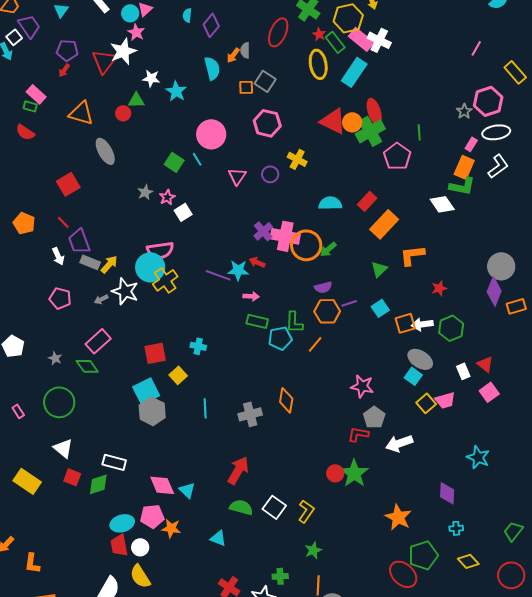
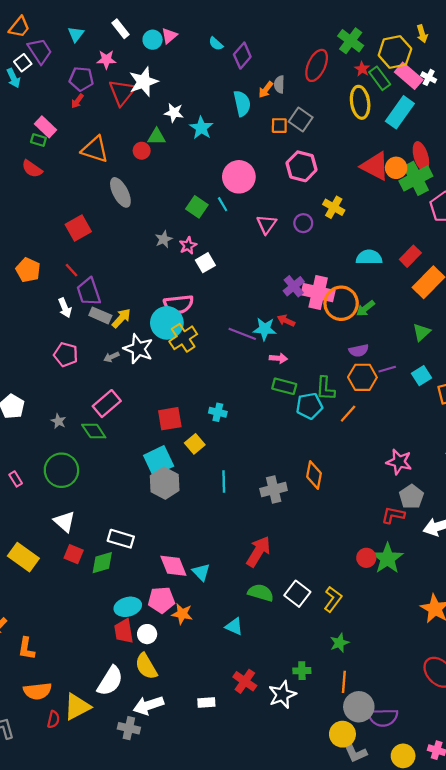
cyan semicircle: (187, 15) -> (216, 44), turned -56
pink star: (136, 32) -> (106, 60), moved, turned -30
white cross: (379, 40) -> (429, 77), size x0.6

